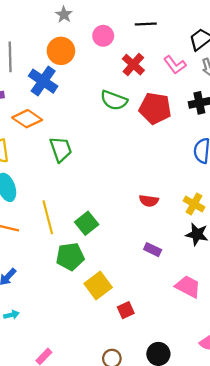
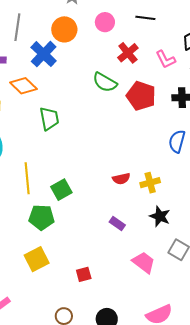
red semicircle: (149, 201) -> (121, 179), turned -30
yellow cross: (194, 204) -> (150, 183), moved, turned 36
yellow square: (98, 286) -> (37, 259), moved

